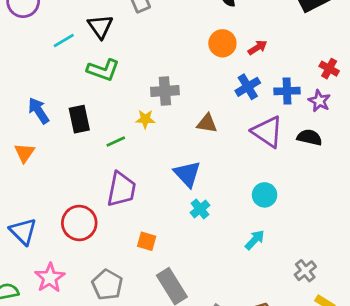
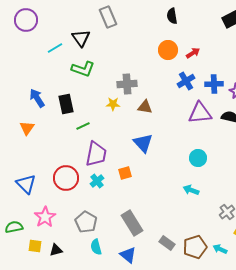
brown triangle: (207, 123) -> (145, 107), moved
purple triangle: (267, 132) -> (200, 113), turned -40
green line: (116, 142) -> (83, 126), moved
cyan cross: (200, 209) -> (97, 181), moved
cyan arrow: (255, 240) -> (191, 190), turned -112
orange square: (147, 241) -> (125, 173), moved, turned -32

